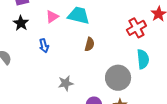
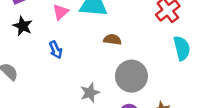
brown semicircle: (90, 44) -> (112, 40), turned -88
gray circle: (118, 78) -> (131, 76), moved

